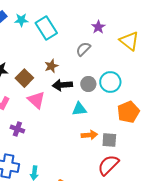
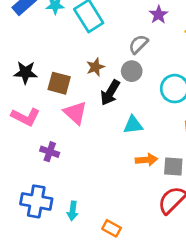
brown square: (24, 78) -> (59, 83), turned -30
gray circle: (88, 84) -> (132, 71), moved
black arrow: (62, 85) -> (110, 93), turned -54

